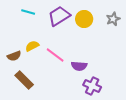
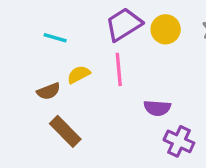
cyan line: (28, 12) -> (55, 38), moved
pink line: (55, 55) -> (119, 69), moved, turned 48

